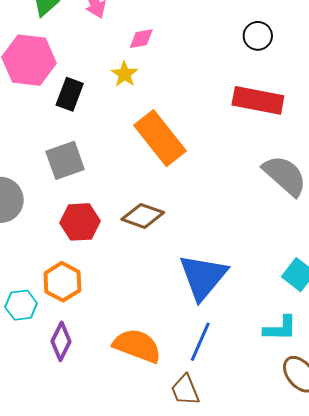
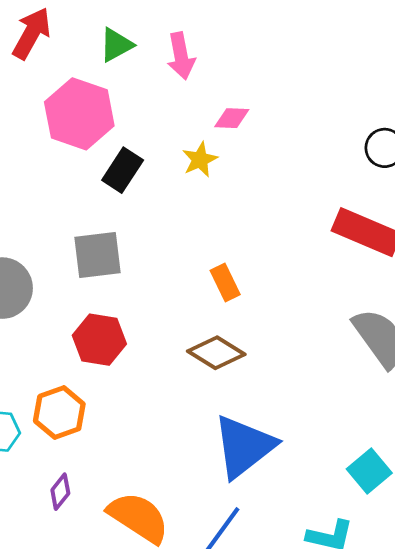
orange rectangle: (160, 138) -> (225, 283), moved, size x0.5
brown diamond: (143, 216) -> (216, 353), moved
purple diamond: (61, 341) -> (60, 492), moved, size x0.7

